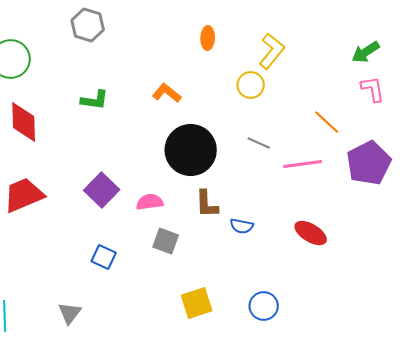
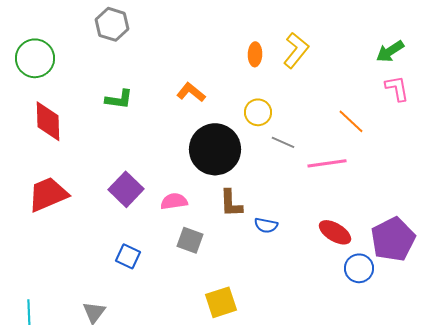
orange ellipse: (208, 38) -> (255, 54), moved
yellow circle: (251, 85) -> (258, 112), moved
purple pentagon: (369, 163) -> (393, 239), moved
blue circle: (264, 306) -> (359, 268), moved

